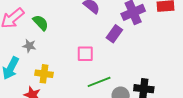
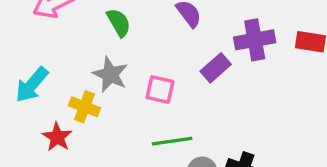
green semicircle: (41, 23) -> (119, 23), moved
gray star: (29, 46) -> (110, 75), moved, size x1.5

